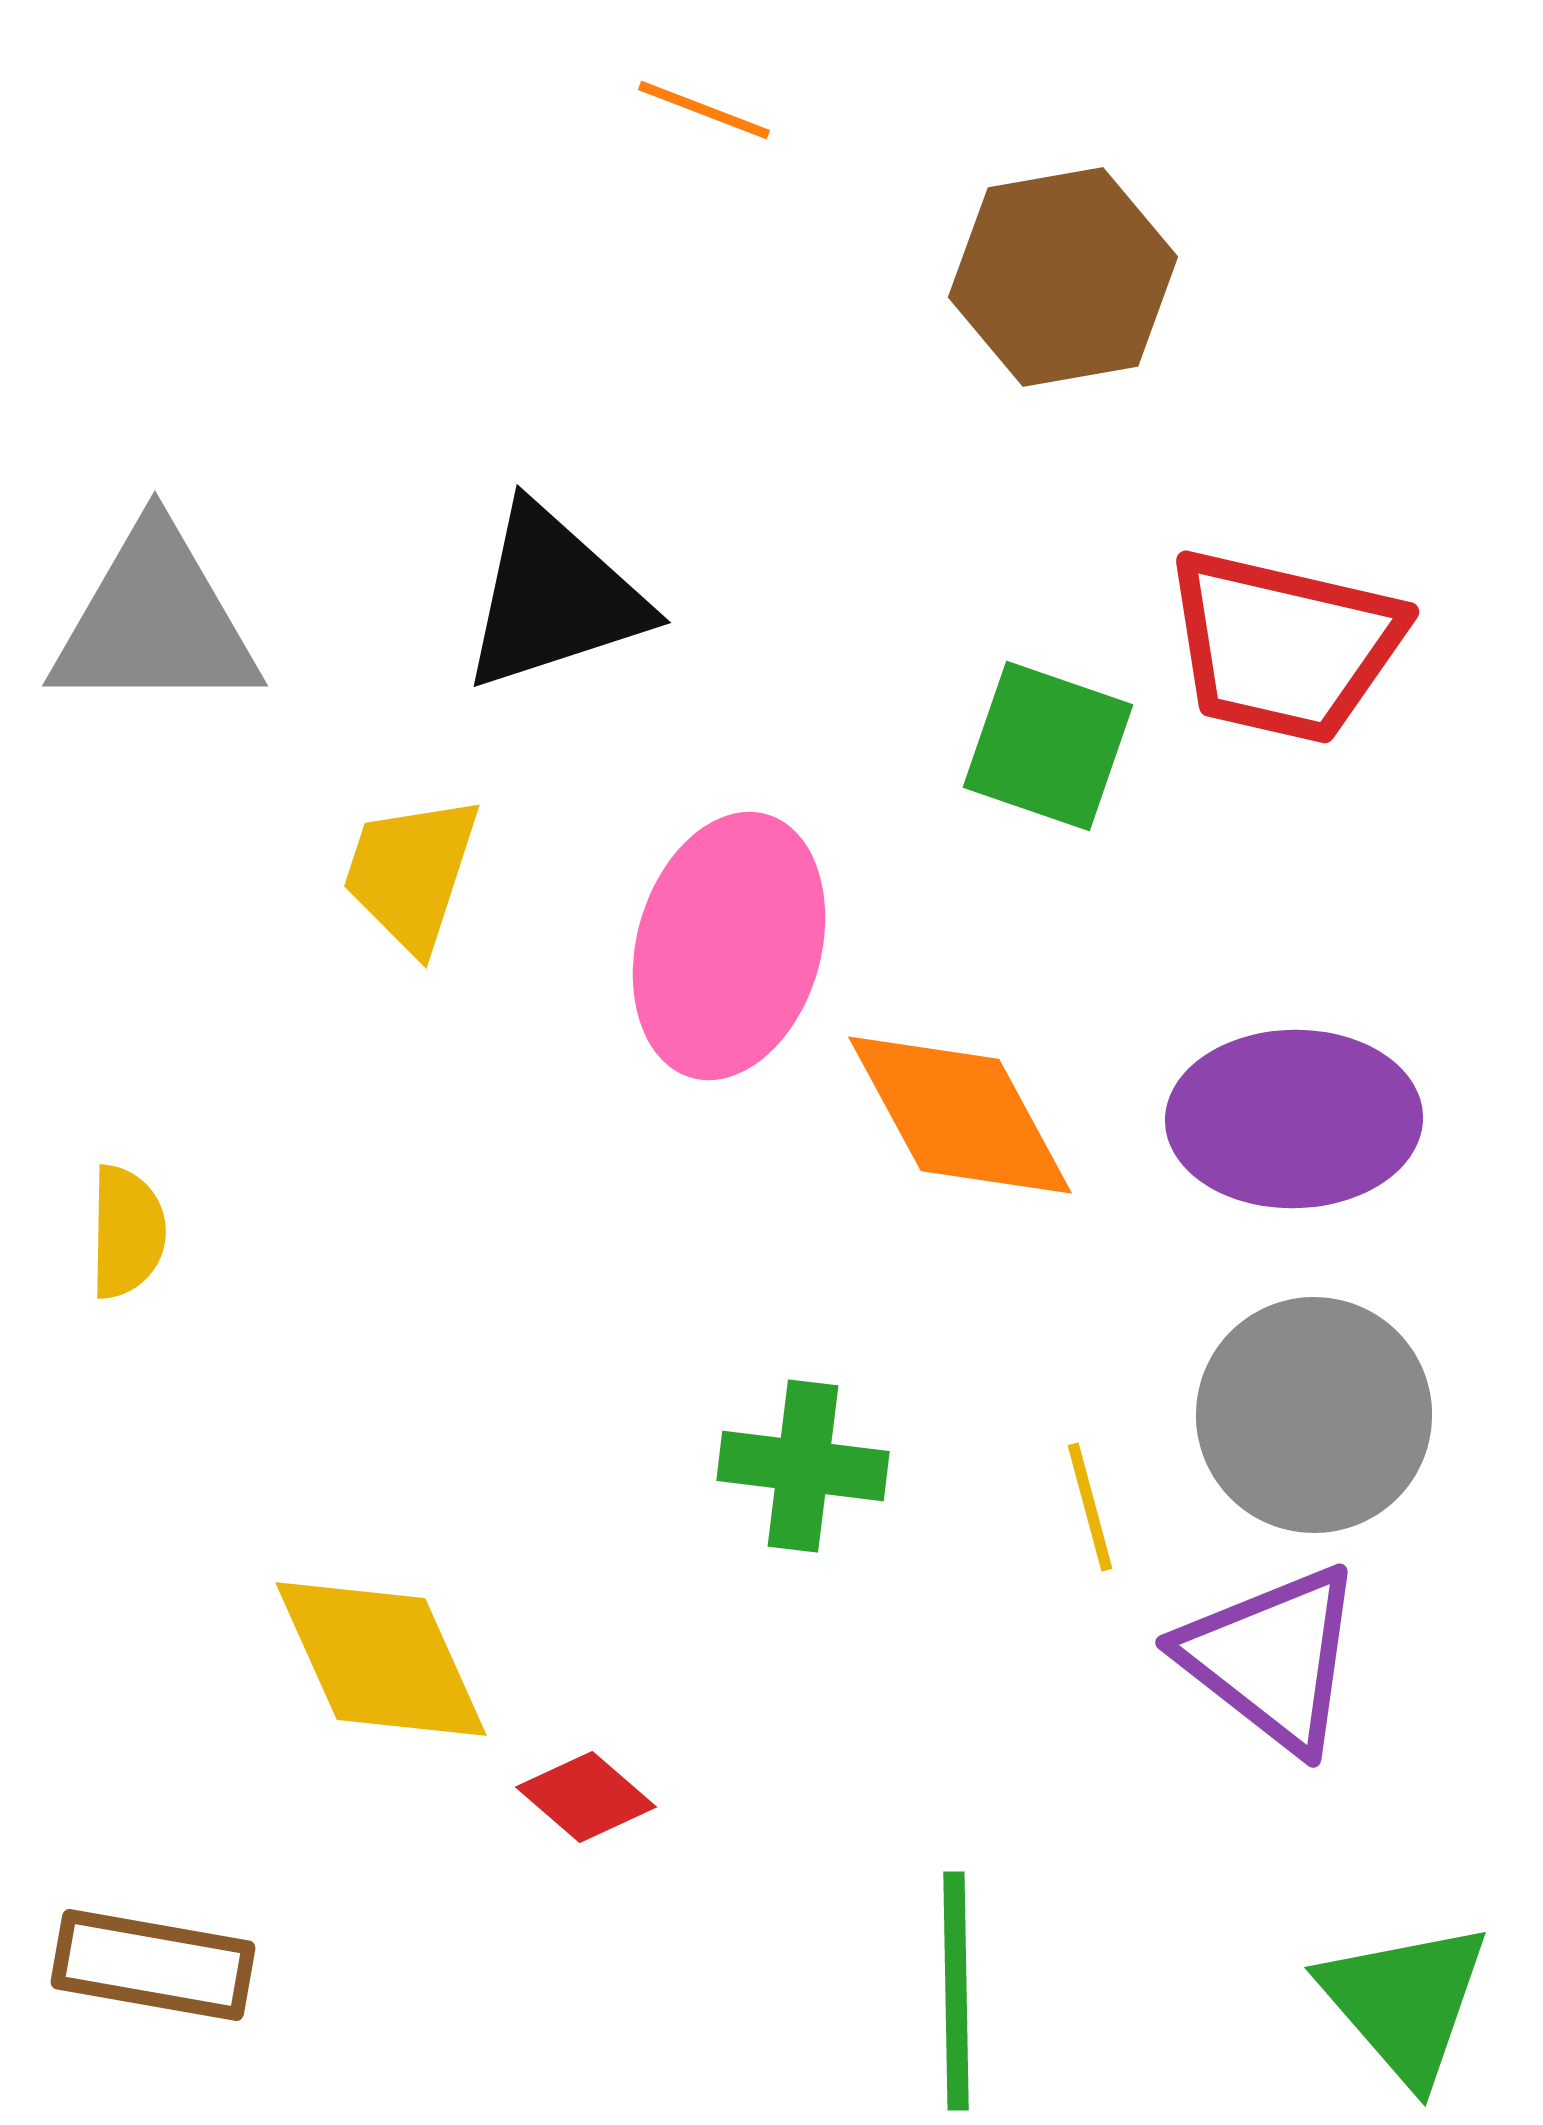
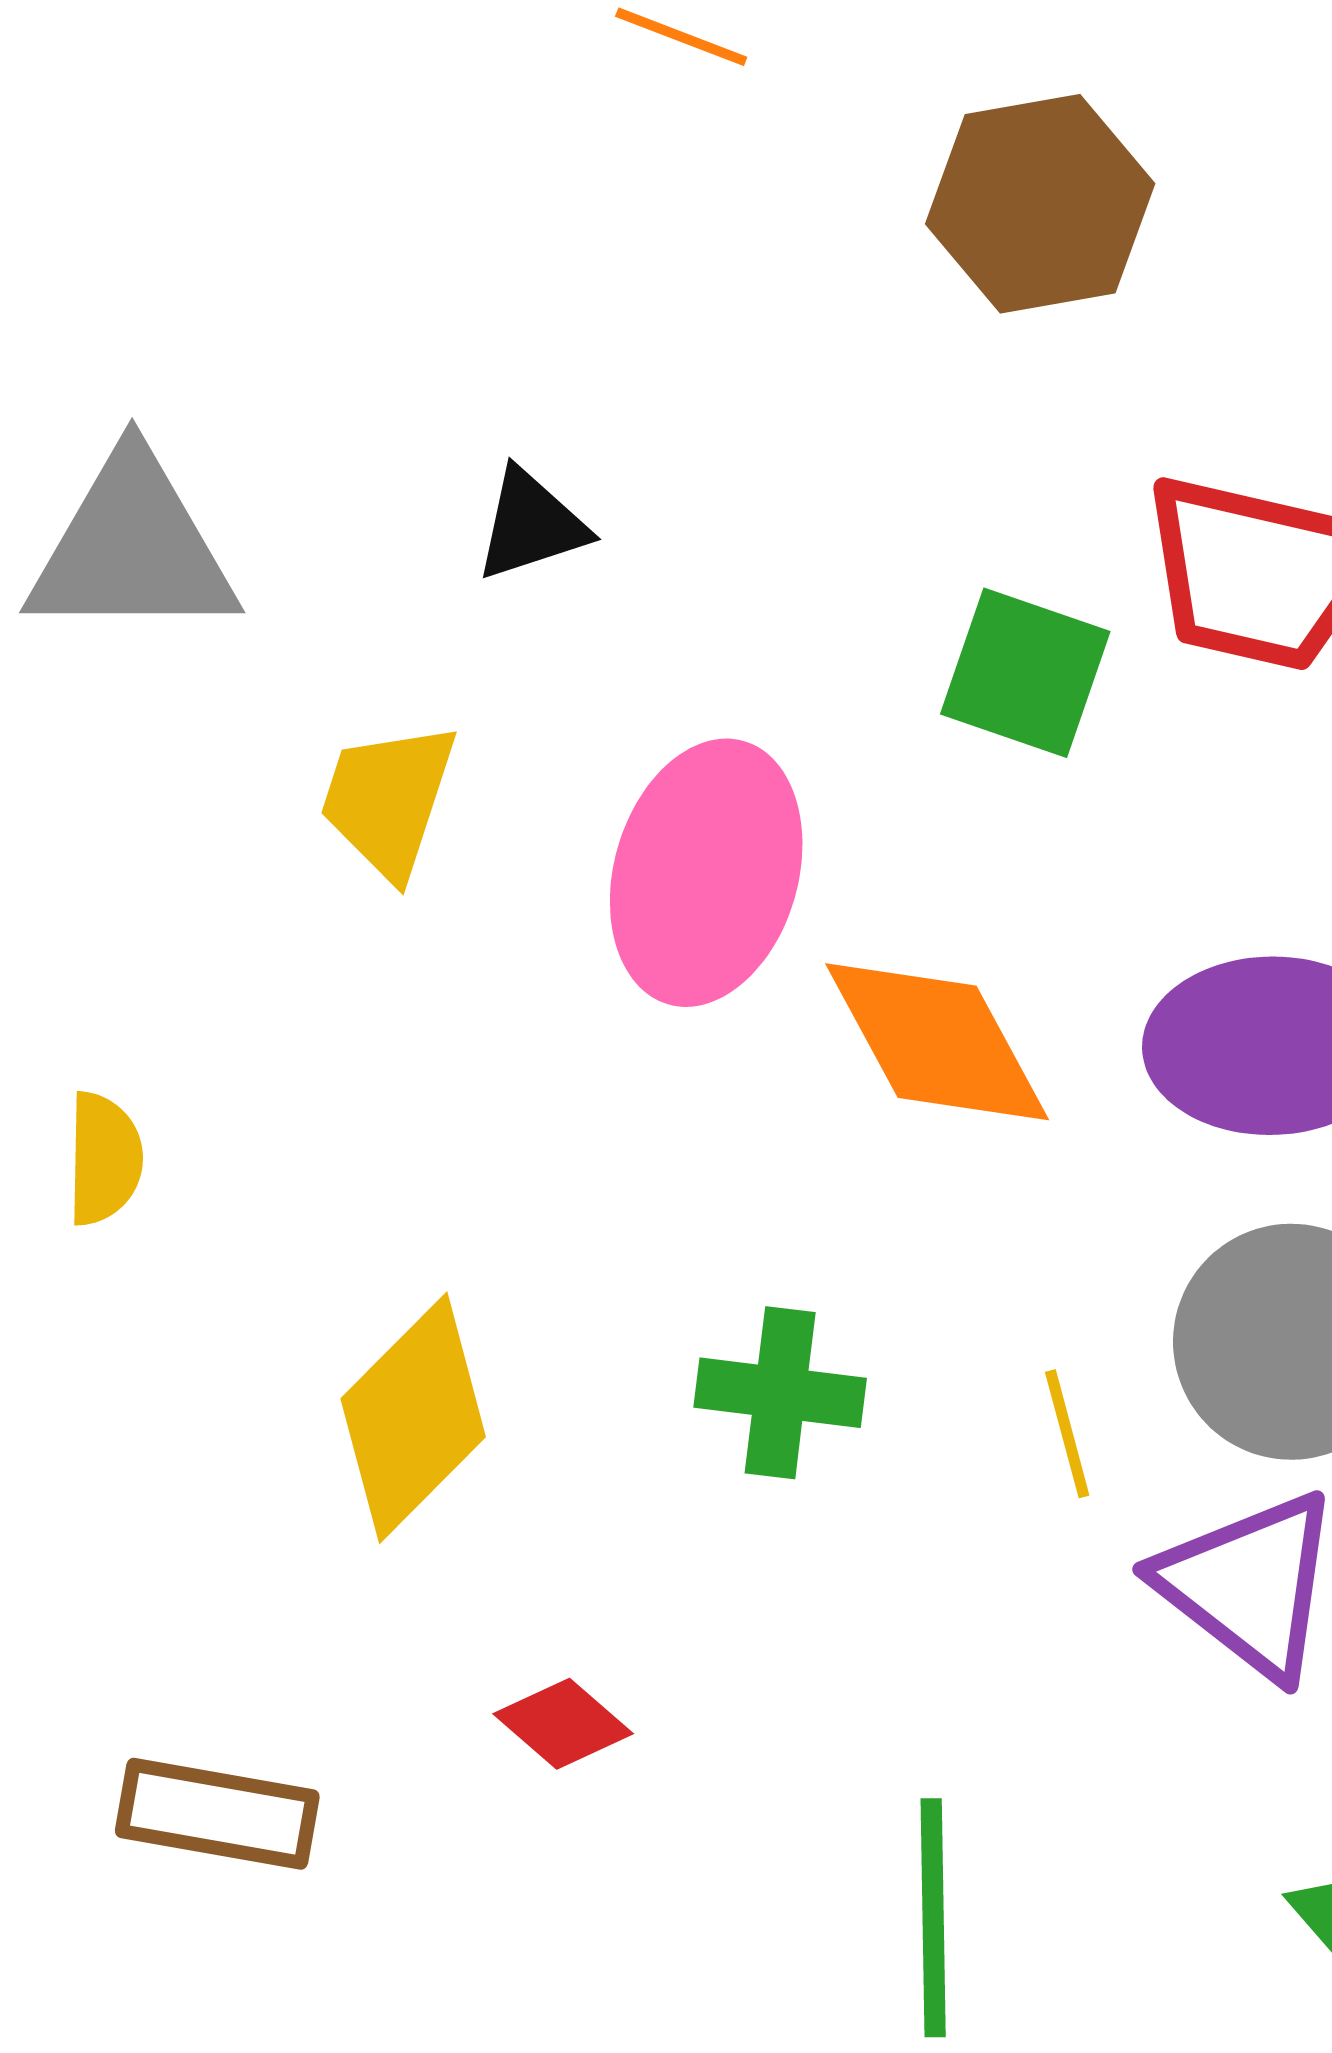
black triangle: (554, 598) -> (531, 525), size x0.6
yellow diamond: (381, 1659) -> (413, 1418), moved, turned 69
brown rectangle: (153, 1965) -> (217, 1814), moved

